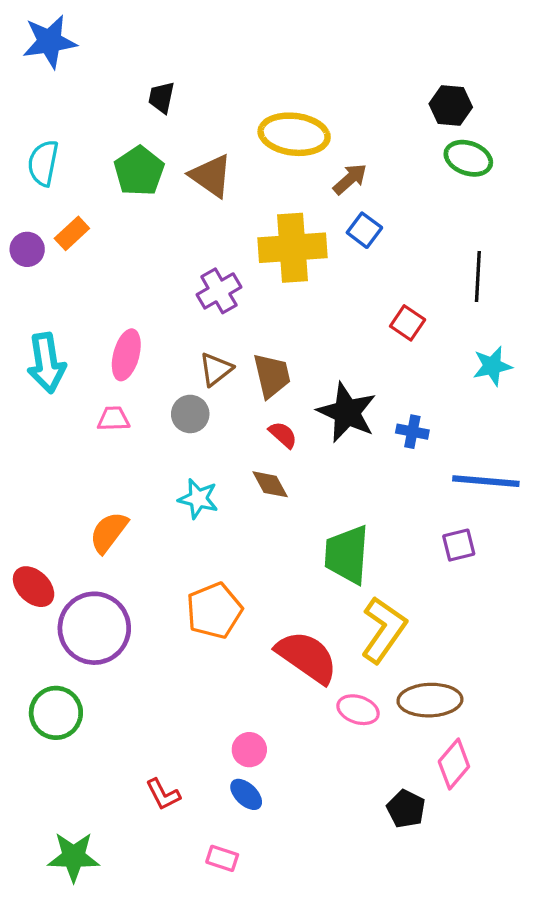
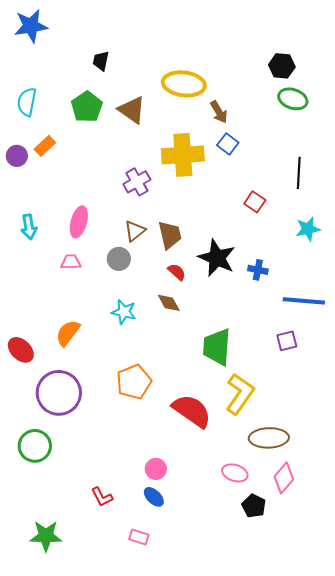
brown arrow: (350, 179) -> (219, 112), turned 100
cyan arrow: (46, 363) -> (29, 227), size x0.7
red ellipse: (34, 587) -> (21, 350), moved
pink ellipse: (358, 710) -> (235, 473), moved

